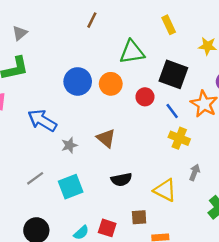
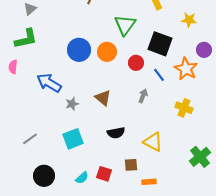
green triangle: (132, 52) -> (125, 25), turned -45
yellow cross: (179, 138) -> (184, 108), moved
gray arrow: (195, 172) -> (143, 96), moved
gray line: (35, 178) -> (30, 139), moved

